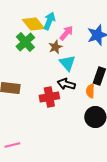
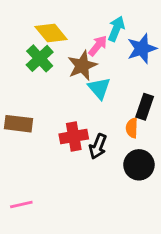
cyan arrow: (49, 21) -> (116, 29), moved
brown star: (55, 47) -> (82, 66), size x1.5
black arrow: (66, 84) -> (98, 146), moved, turned -84

